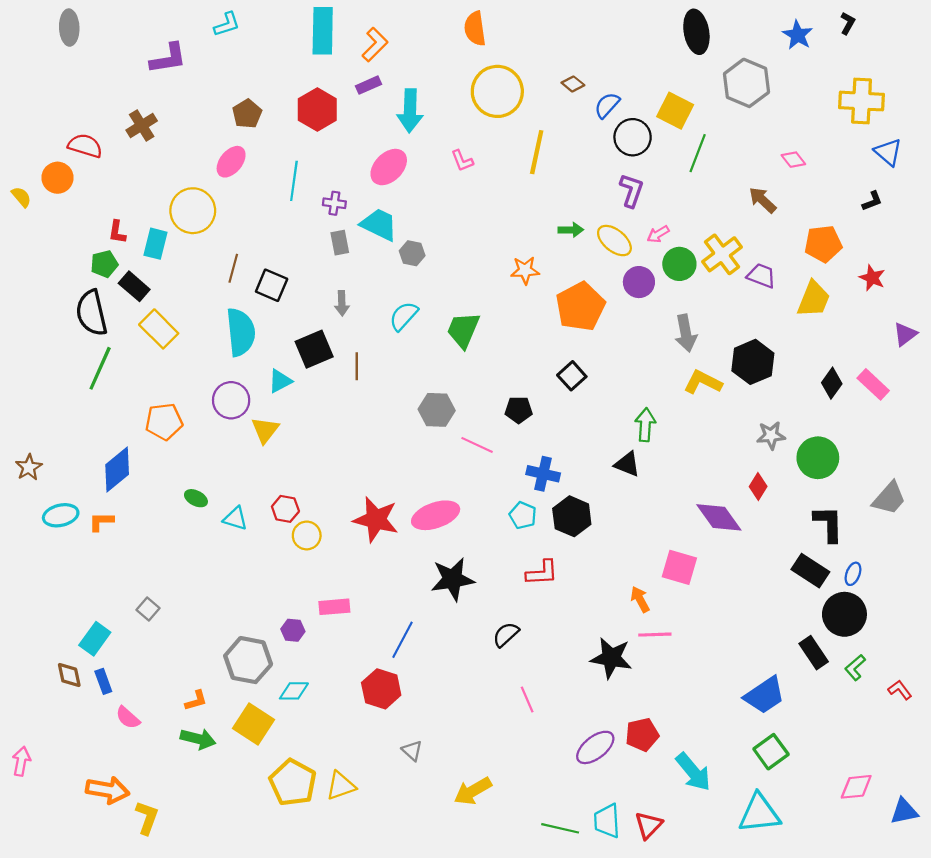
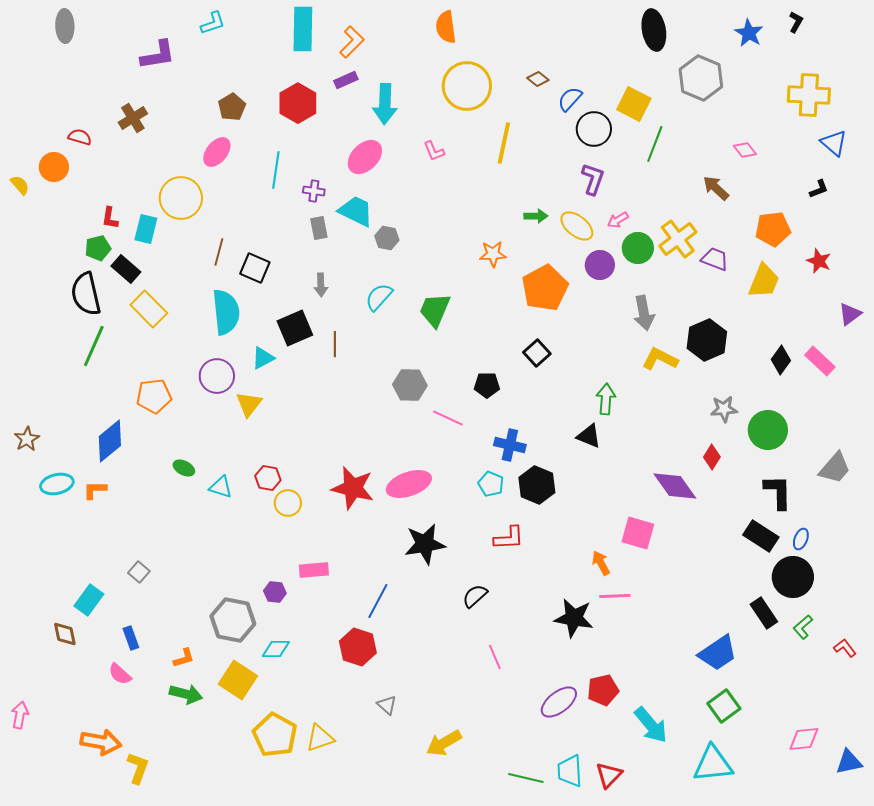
red semicircle: (85, 146) -> (80, 137), size x0.7
blue rectangle: (103, 681) -> (131, 638), moved

